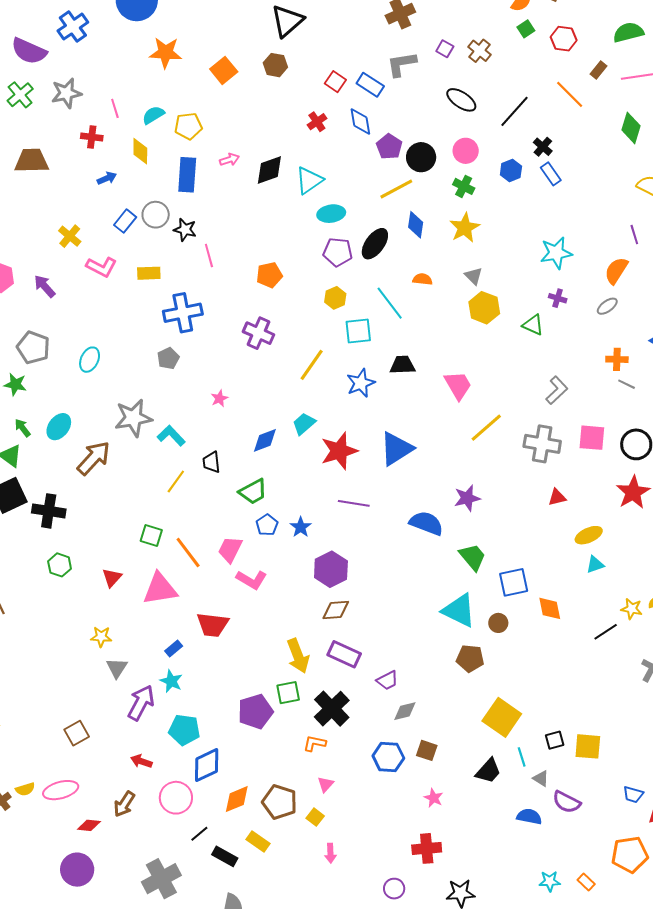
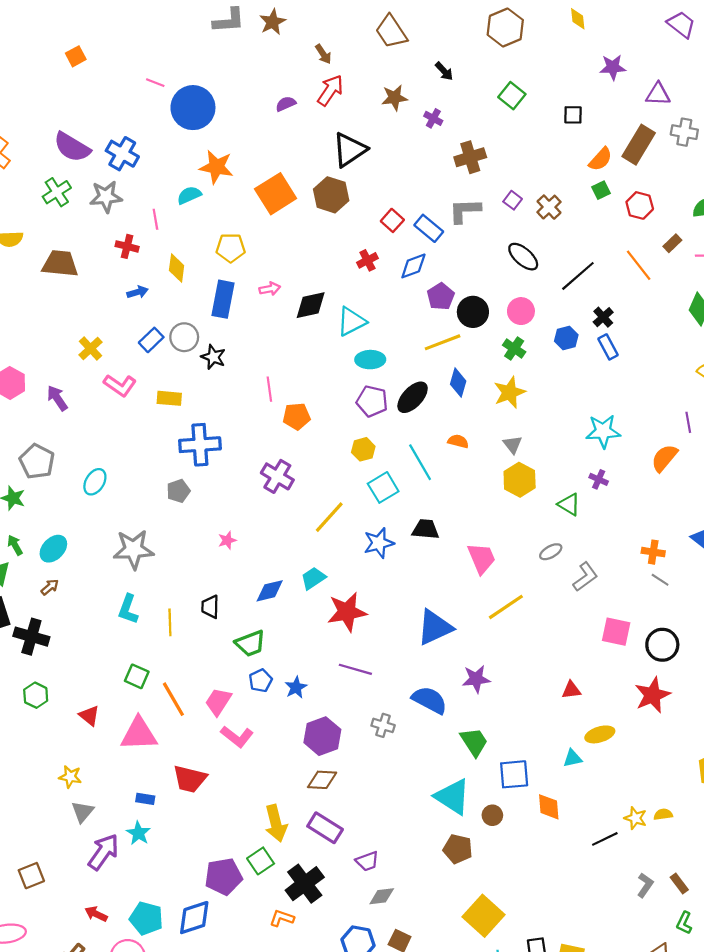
blue cross: (73, 27) -> (122, 154), moved, turned -32
brown hexagon: (275, 65) -> (331, 195), size x1.4
orange square: (224, 70) -> (276, 194), size x1.4
cyan semicircle: (153, 115) -> (189, 195), moved
blue diamond: (360, 121) -> (413, 266), turned 72
pink line: (209, 255) -> (269, 389), moved
gray ellipse: (607, 306) -> (551, 552), moved
cyan square: (358, 331) -> (383, 487), turned -32
cyan L-shape: (171, 436) -> (128, 609), moved, turned -124
gray cross: (542, 444) -> (383, 725), moved, size x0.6
blue triangle: (396, 449) -> (435, 627), moved
brown arrow: (94, 458) -> (50, 587), moved, size x0.5
yellow line: (176, 481) -> (170, 622), turned -45
cyan triangle: (595, 565) -> (572, 758), moved
red triangle: (112, 578) -> (89, 716), turned -40
blue rectangle: (174, 649) -> (145, 799), turned 42
green square: (288, 693) -> (261, 861), turned -30
cyan pentagon: (184, 730) -> (146, 918), moved
blue diamond: (207, 765) -> (194, 918), moved

